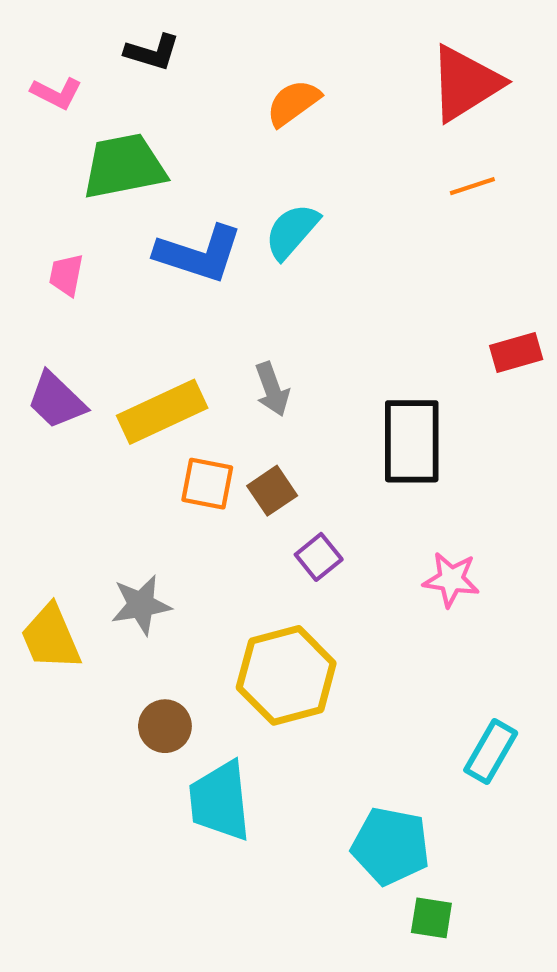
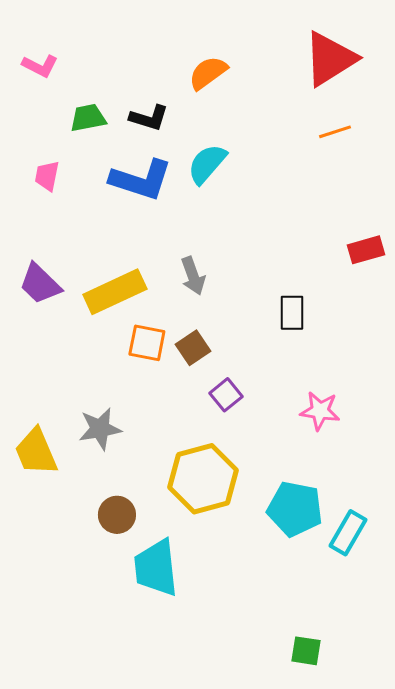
black L-shape: (152, 52) -> (149, 118), moved
green trapezoid: (124, 166) -> (88, 118), size x0.6
pink trapezoid: (66, 275) -> (47, 176), moved
black rectangle: (412, 441) -> (292, 313), size x0.6
cyan pentagon: (391, 846) -> (295, 509), moved

